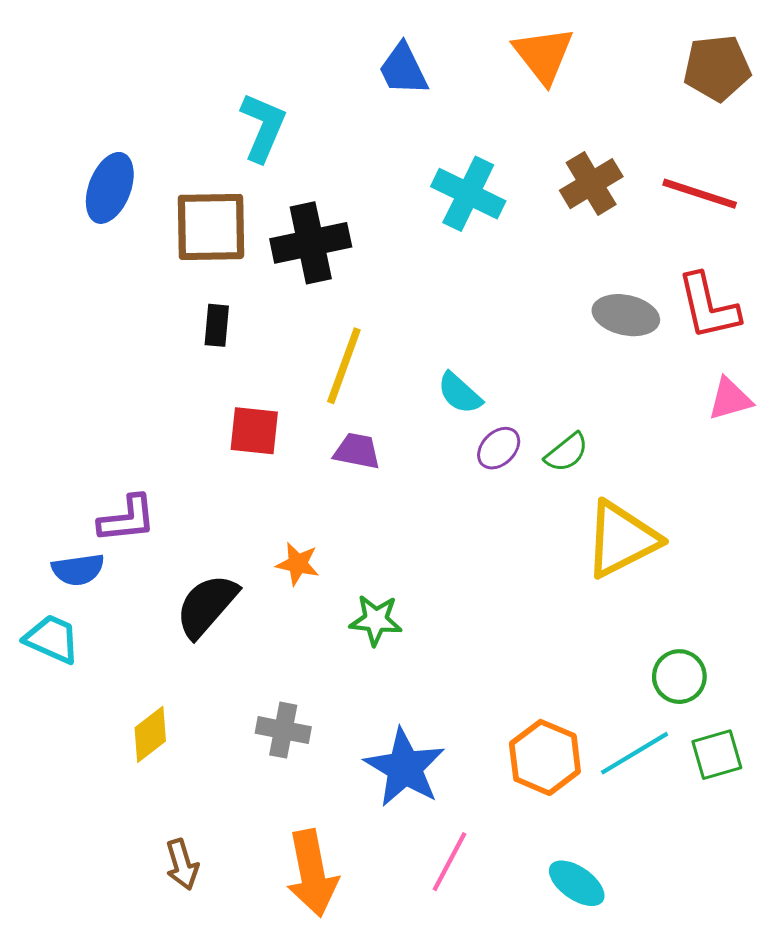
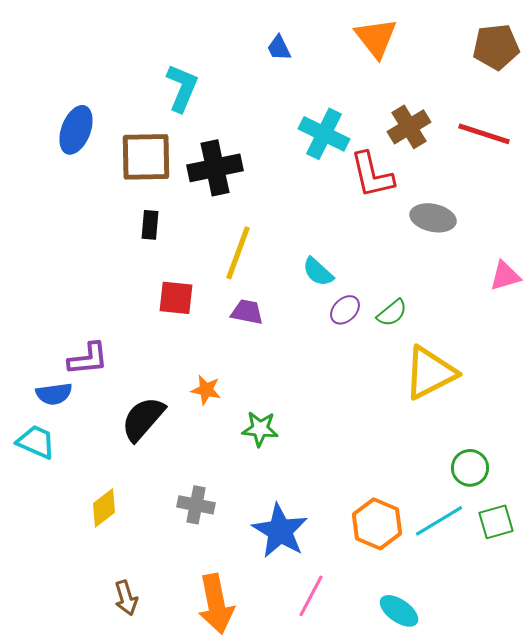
blue trapezoid: (403, 69) -> (279, 48), size x0.7
red L-shape: (708, 306) -> (372, 175), moved

